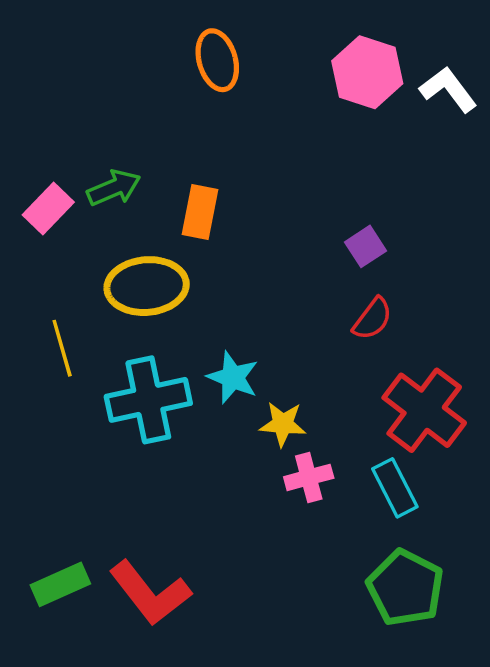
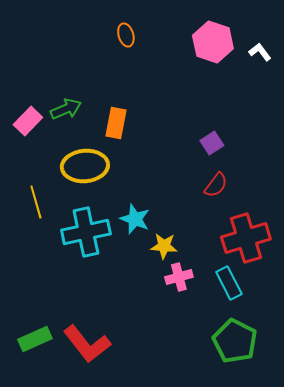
orange ellipse: (217, 60) -> (126, 35), size x0.7
white L-shape: (448, 89) -> (260, 52), size x0.7
red cross: (424, 410) -> (246, 238), turned 36

